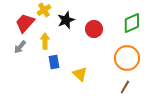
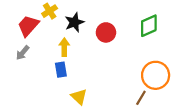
yellow arrow: (45, 41) -> (64, 47), moved
orange circle: (127, 58) -> (156, 75), moved
yellow triangle: (80, 74) -> (79, 97), moved

